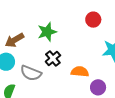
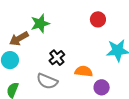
green star: (47, 32) -> (40, 23), moved
gray semicircle: (31, 73) -> (47, 81), moved

